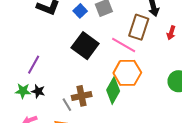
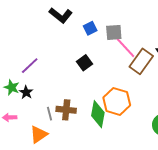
pink line: (124, 45) -> (125, 47), moved
black square: (85, 46) -> (85, 63), size x0.6
green diamond: (113, 91) -> (98, 114), turned -36

